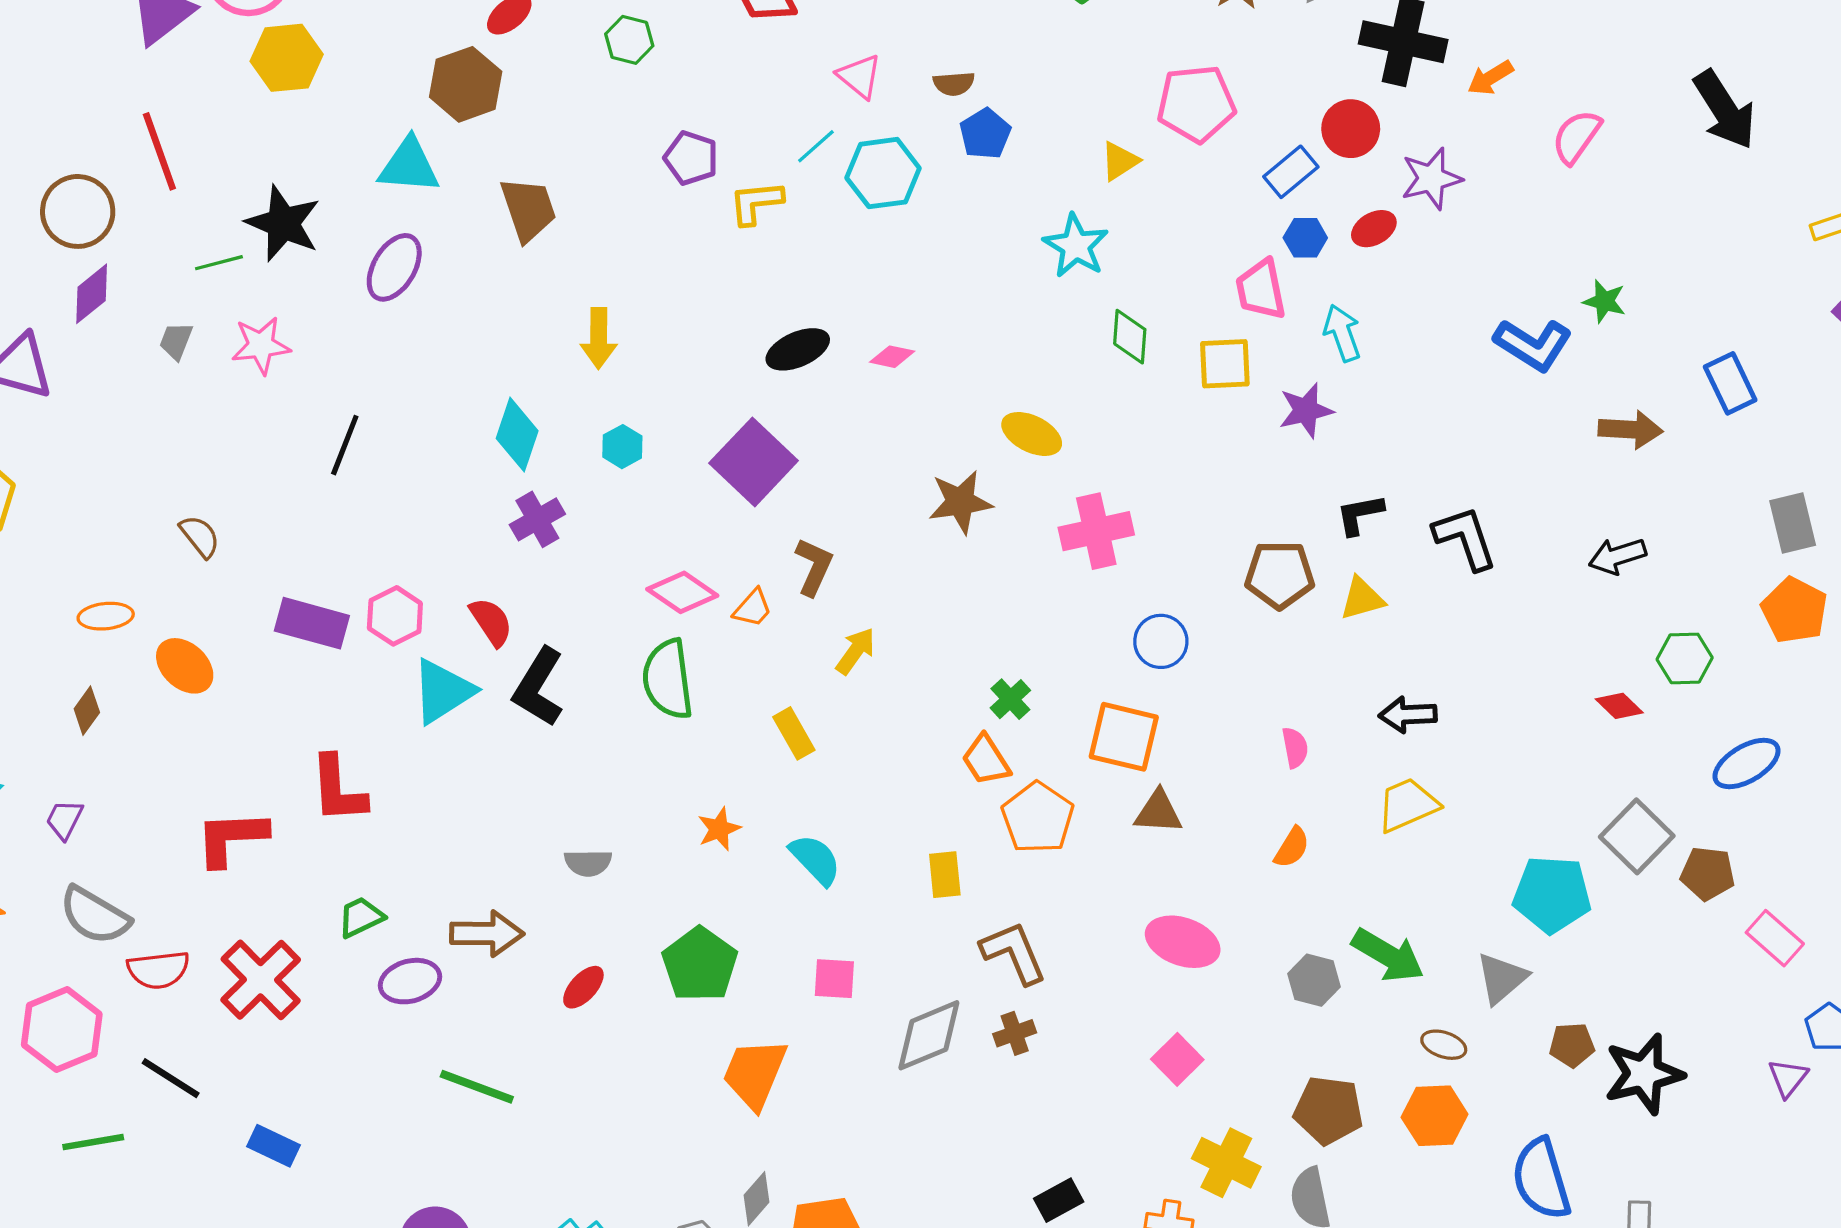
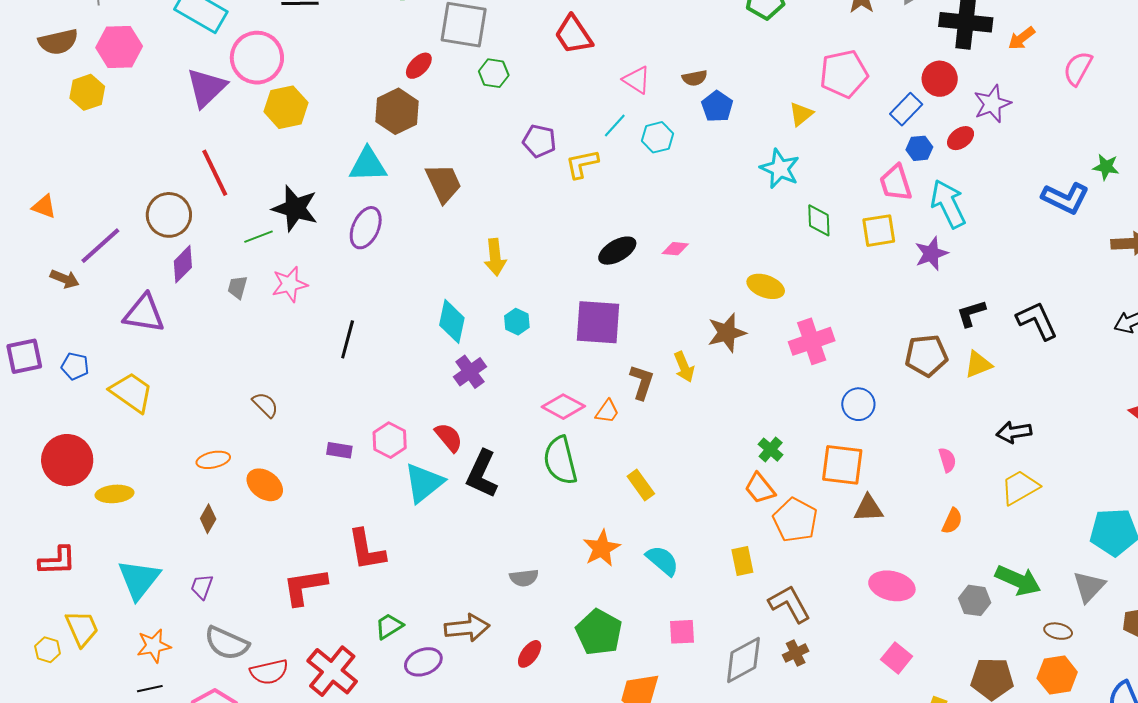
cyan hexagon: (883, 173) -> (657, 137), size x0.7
cyan arrow: (1342, 333) -> (948, 204), size x1.4
purple square: (754, 462) -> (598, 322), turned -33
purple rectangle: (312, 623) -> (339, 450), size x0.6
yellow arrow: (856, 651) -> (684, 367), moved, turned 128
orange star: (719, 829) -> (602, 548), size x1.4

